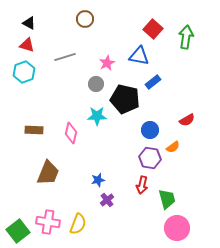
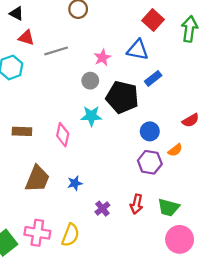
red triangle: (27, 45) -> (26, 38), moved
blue star: (98, 180) -> (75, 183), moved
red arrow: (142, 185) -> (137, 204), moved
green trapezoid: (167, 199) -> (169, 207), turned 120

